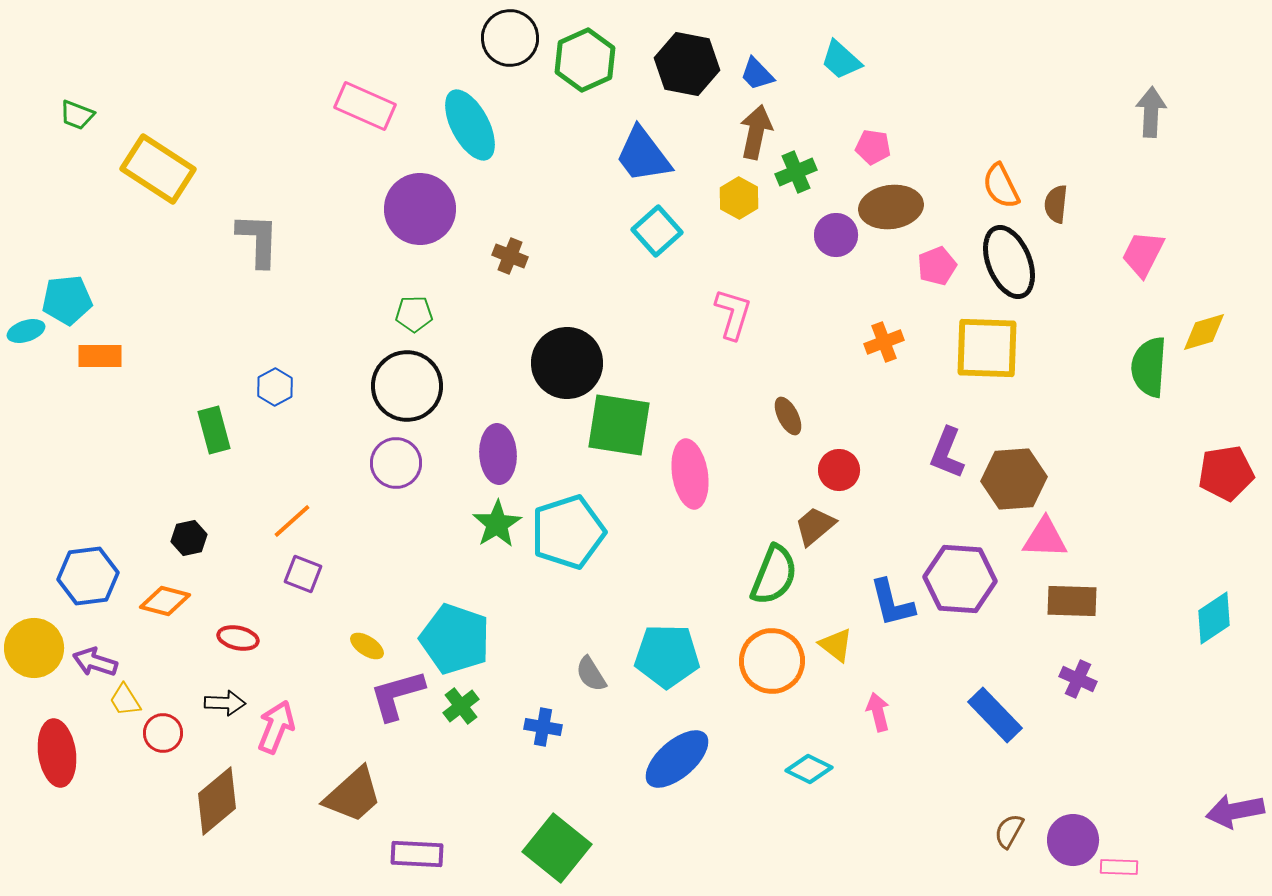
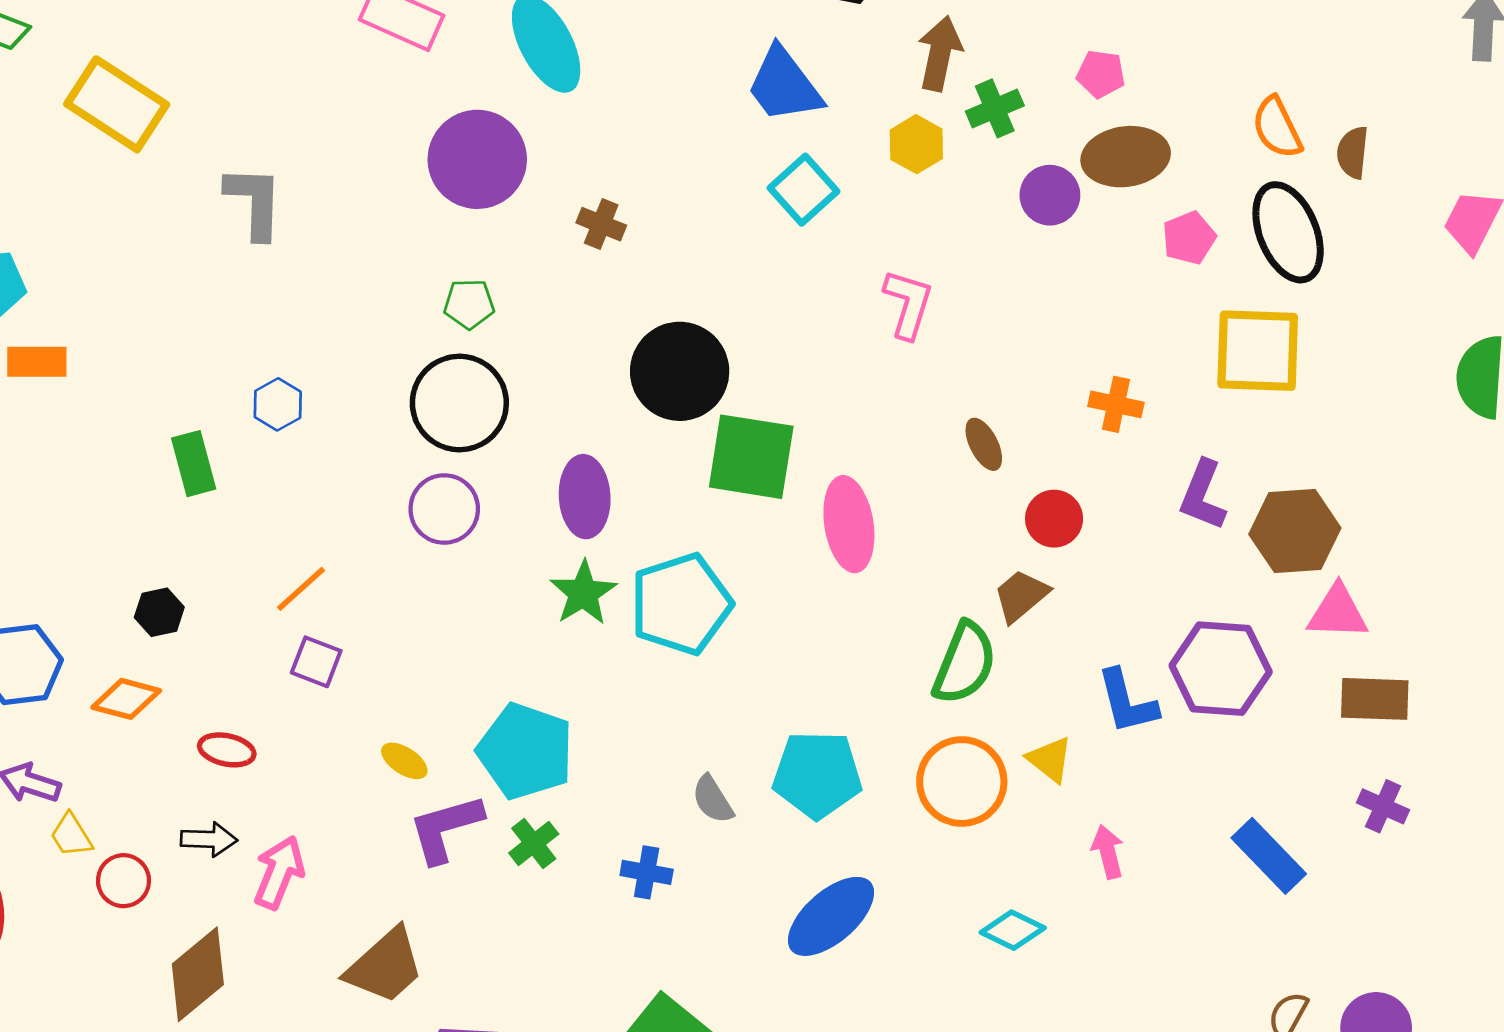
orange cross: (884, 342) -> (1116, 404), moved, turned 33

